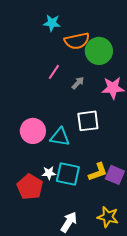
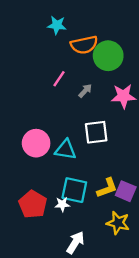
white star: (49, 173) -> (62, 204), moved
yellow star: (108, 217) -> (118, 223), moved

